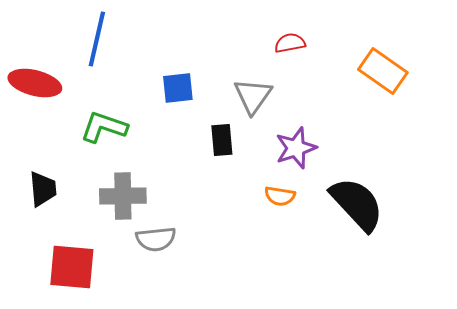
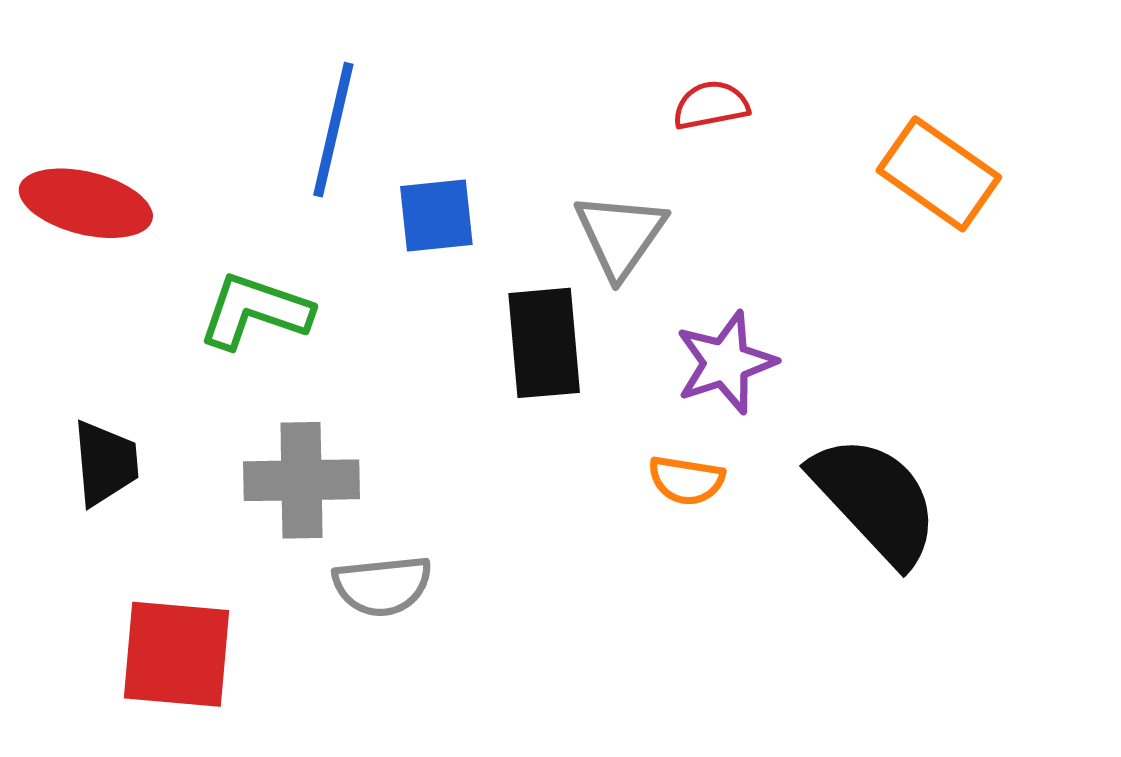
blue line: (97, 39) -> (333, 130), moved
black rectangle: (222, 140) -> (544, 343), size x1.4

